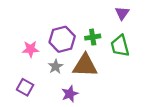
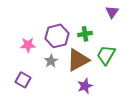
green trapezoid: (120, 46) -> (106, 55), moved, turned 45
brown triangle: (85, 65) -> (78, 60), turned -30
purple star: (70, 94) -> (85, 86), moved

